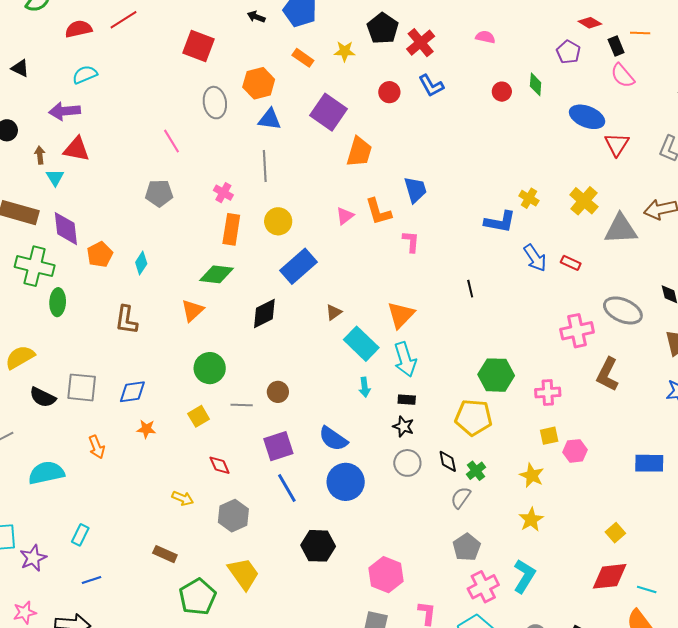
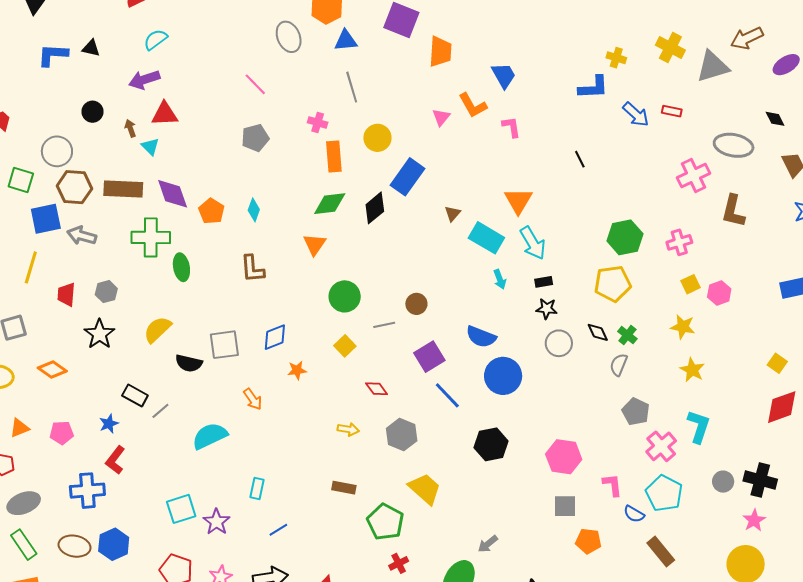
black diamond: (264, 313) -> (375, 208), moved

